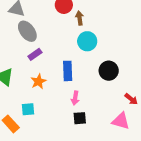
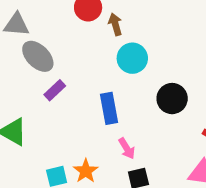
orange star: (38, 81) -> (86, 171), moved
pink arrow: (75, 98) -> (127, 148), turned -32

